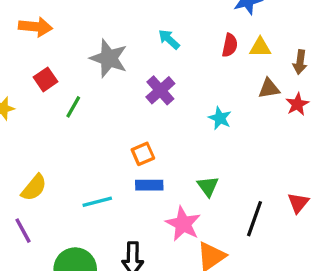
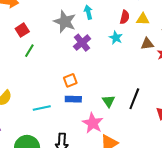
cyan arrow: (169, 39) -> (88, 12), turned 32
gray star: (109, 58) -> (65, 22), moved
red square: (46, 79) -> (22, 30), moved
cyan star: (220, 118) -> (116, 38), moved
black line: (255, 219) -> (134, 99), moved

